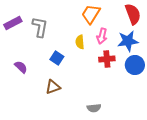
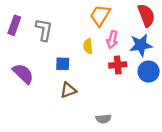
purple rectangle: (13, 23) -> (14, 25), turned -42
blue square: (57, 58) -> (63, 64), turned -32
purple semicircle: (21, 67) -> (23, 74), size x1.5
brown triangle: (53, 87) -> (68, 90), moved

